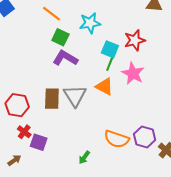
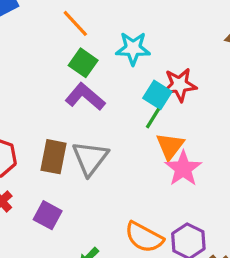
red star: (135, 40) -> (180, 85), moved
pink star: (133, 73) -> (183, 169), moved
orange triangle: (104, 87) -> (170, 146), moved, turned 30
purple square: (39, 142) -> (48, 215), moved

